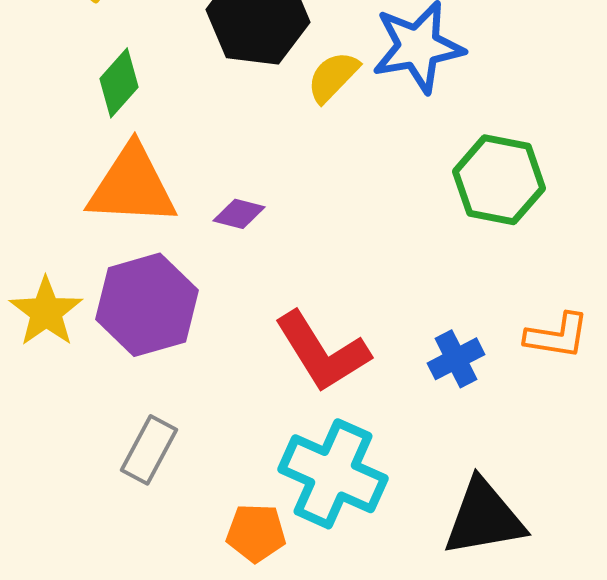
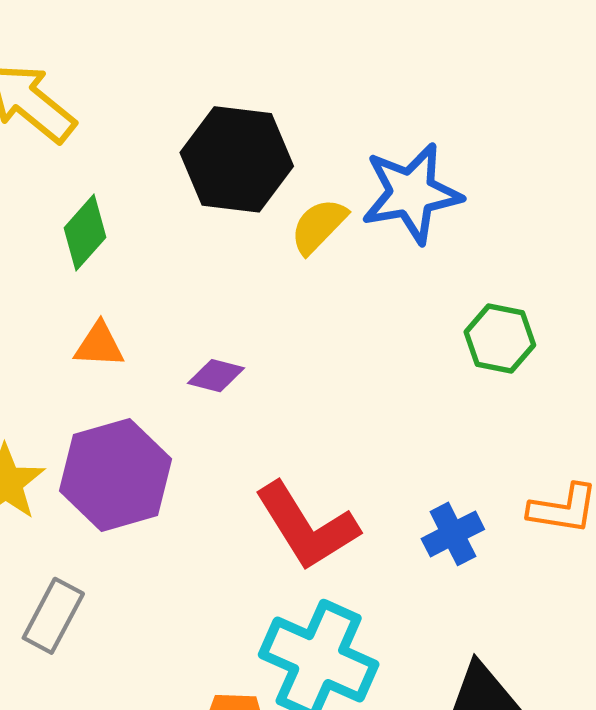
green hexagon: (499, 180) -> (500, 338), size x0.7
orange triangle: (132, 186) -> (99, 345), size x0.5
gray rectangle: (149, 450) -> (53, 616), moved

